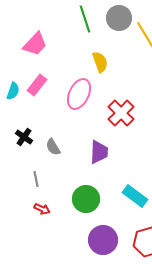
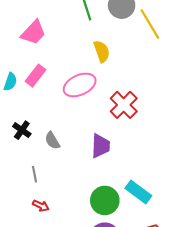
pink ellipse: (79, 94) -> (80, 85), turned 40
green circle: (86, 199) -> (105, 200), moved

